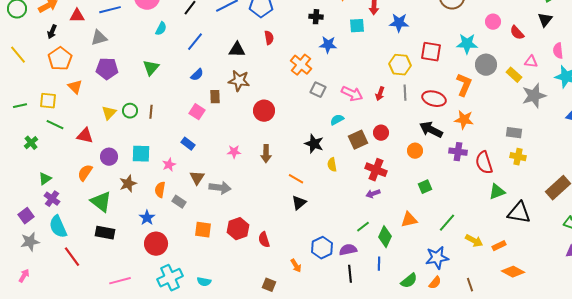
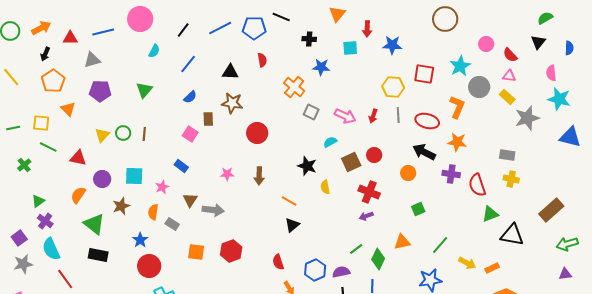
cyan star: (467, 44) -> (460, 66), turned -30
pink triangle: (531, 62) -> (509, 76), moved
red semicircle: (264, 240) -> (278, 262), moved

